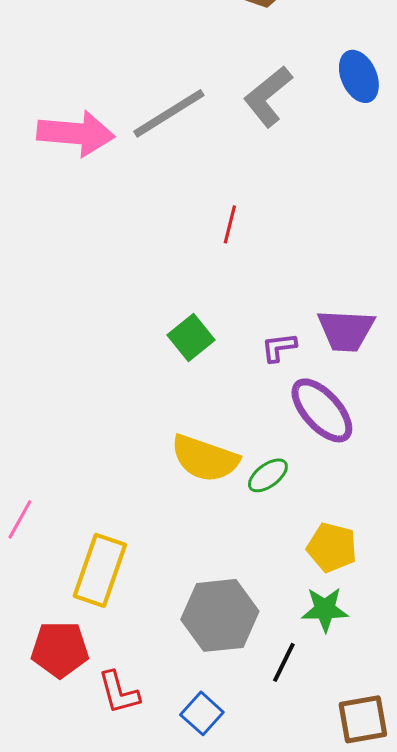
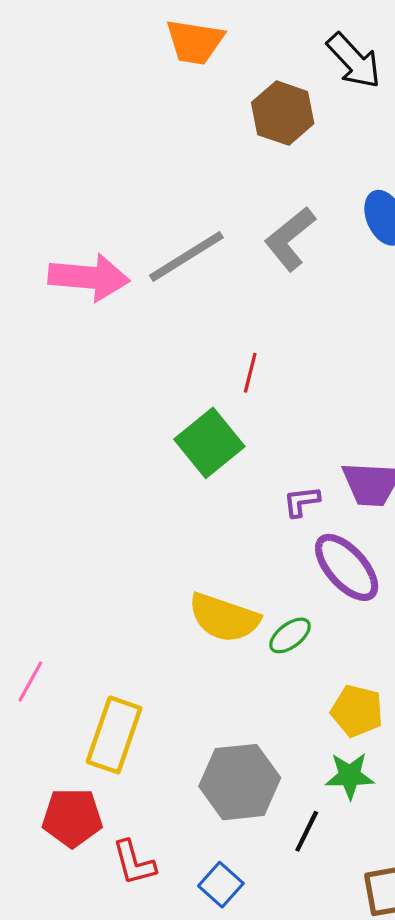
green square: (191, 337) -> (209, 443), moved, size x1.4

